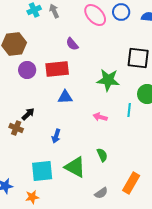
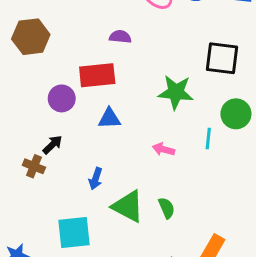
purple semicircle: (72, 44) -> (120, 37), turned 136
purple circle: (27, 70) -> (62, 98), moved
green triangle: (75, 167) -> (128, 206), moved

